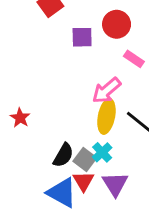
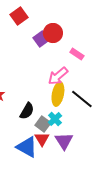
red circle: (117, 24) -> (53, 33), moved
purple square: (82, 37) -> (41, 39), turned -35
black semicircle: (63, 155) -> (27, 111), moved

